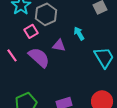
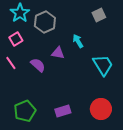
pink square: (31, 31) -> (16, 39), moved
purple semicircle: (39, 57) -> (38, 65), size x0.7

